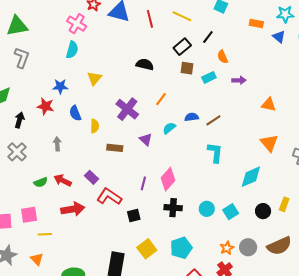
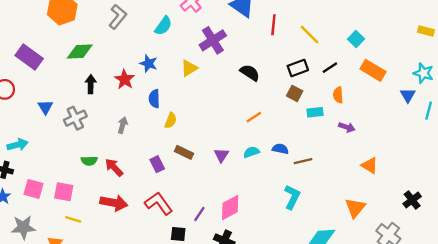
orange rectangle: (256, 23) -> (373, 70), moved, size x1.5
cyan semicircle: (72, 50) -> (163, 26), moved
purple cross: (127, 109) -> (213, 40), moved
black arrow: (19, 120) -> (91, 84), turned -35
purple rectangle: (92, 177) -> (157, 164), moved
purple line: (143, 183) -> (199, 214), moved

